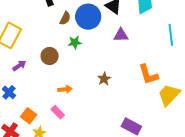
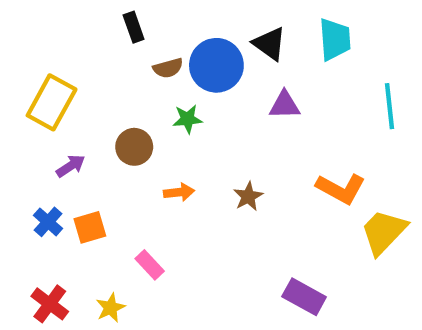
brown semicircle: (65, 18) -> (168, 68), turned 48
orange L-shape: (148, 75) -> (341, 189), turned -45
orange arrow: (65, 89) -> (179, 192), moved
orange square: (29, 116) -> (90, 227), moved, turned 35

